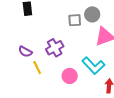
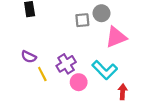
purple cross: (55, 48) -> (66, 64), moved

